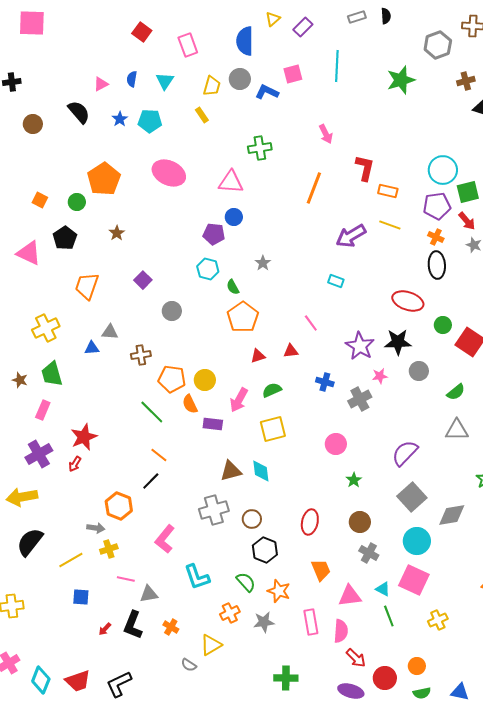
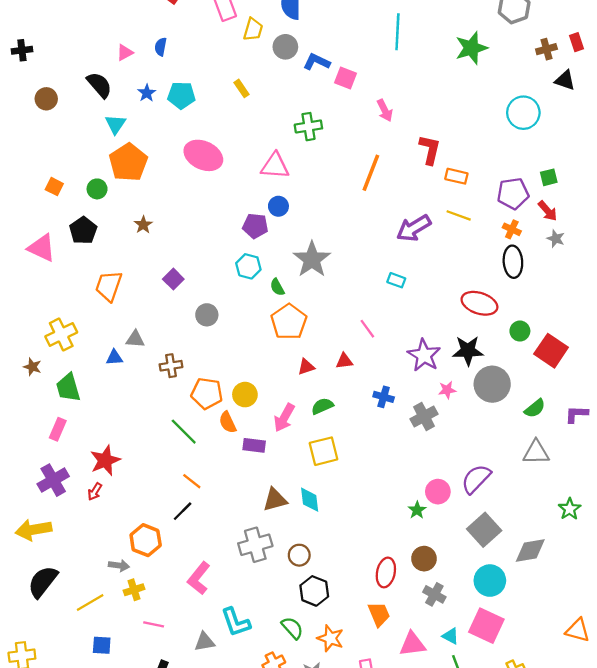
pink square: (293, 74) -> (345, 78), moved, turned 36
cyan triangle: (165, 81) -> (116, 124), moved
yellow trapezoid: (212, 86) -> (253, 29), moved
cyan circle: (443, 170) -> (523, 113), moved
green square: (468, 192) -> (549, 177), size x0.7
gray star: (263, 263) -> (312, 259), size x2.0
gray circle: (419, 371) -> (492, 384), size x1.6
brown star: (20, 380) -> (32, 367), moved
pink circle: (336, 444) -> (438, 492), moved
red ellipse: (310, 522) -> (386, 572), moved
gray triangle: (149, 594) -> (204, 642), moved

